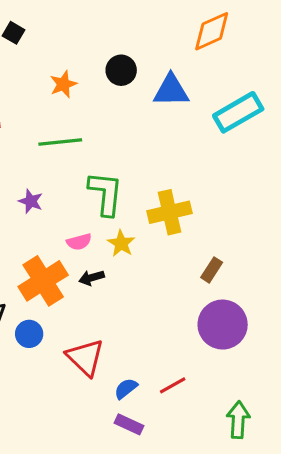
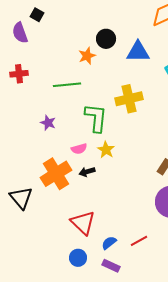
orange star: (63, 84) -> (87, 56), moved
yellow cross: (170, 212) -> (129, 99), moved
blue circle: (29, 334) -> (78, 258), moved

